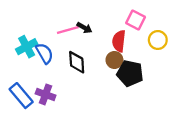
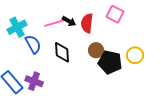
yellow circle: (158, 40) -> (135, 55), moved
red semicircle: (119, 41) -> (87, 23), moved
cyan cross: (27, 47) -> (17, 27), moved

